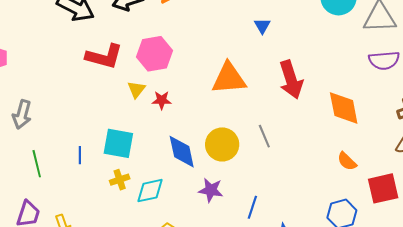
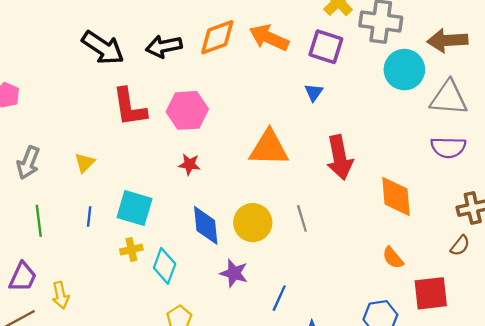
red L-shape: (104, 56) -> (130, 107), turned 60
yellow triangle: (136, 89) -> (85, 163), moved
cyan diamond: (150, 191) -> (165, 266), turned -64

